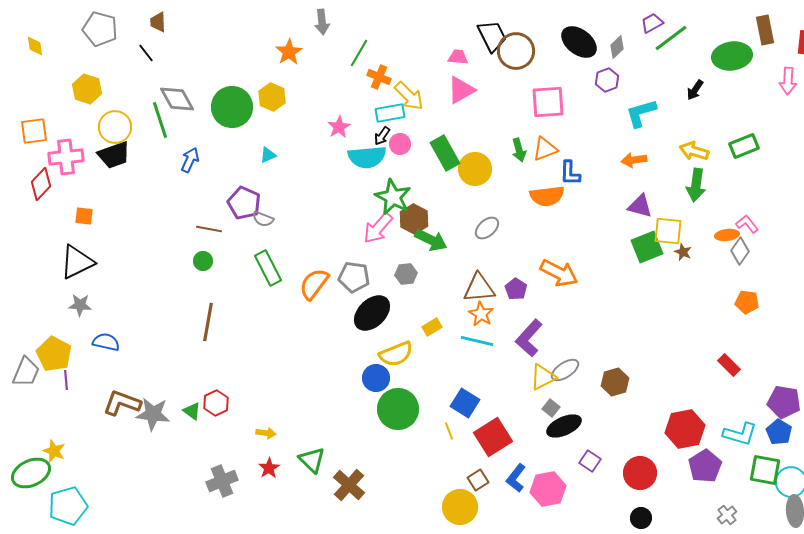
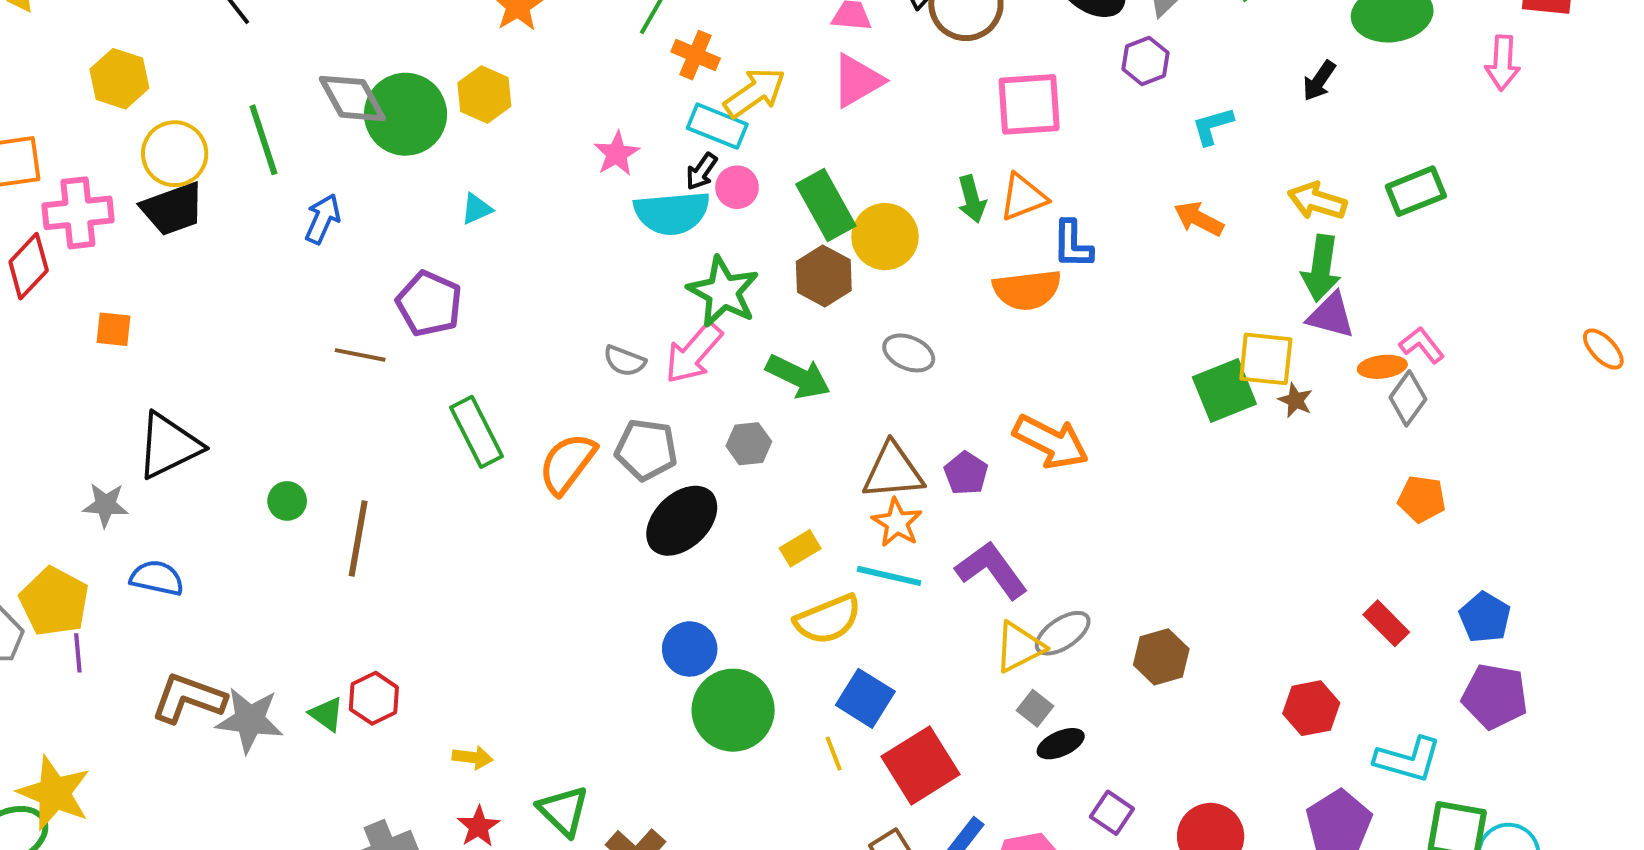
yellow arrow: (409, 96) -> (755, 92), turned -80
gray diamond: (177, 99) -> (352, 98), moved
cyan rectangle: (390, 113) -> (717, 126), turned 32
cyan L-shape: (641, 113) -> (1213, 126), size x0.7
orange arrow: (634, 160) -> (1199, 219), turned 35
purple triangle: (640, 206) -> (1331, 315), moved
gray semicircle: (263, 219) -> (625, 361), moved
brown hexagon: (414, 219) -> (824, 276), moved
gray ellipse: (487, 228) -> (909, 353), turned 65
green circle: (203, 261) -> (287, 501), moved
black triangle: (77, 262) -> (169, 446), moved
purple L-shape: (529, 338) -> (992, 570), turned 102
yellow semicircle: (396, 354) -> (828, 619), moved
black ellipse: (564, 426) -> (1061, 744), size x0.7
red hexagon: (685, 429) -> (1311, 708), moved, size x0.7
blue pentagon: (779, 432) -> (1485, 617), moved
yellow star: (54, 451) -> (54, 793), size x1.6

